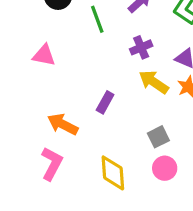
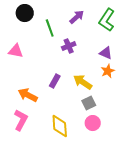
purple cross: (141, 47) -> (69, 46), moved
yellow arrow: (154, 82) -> (83, 82), moved

